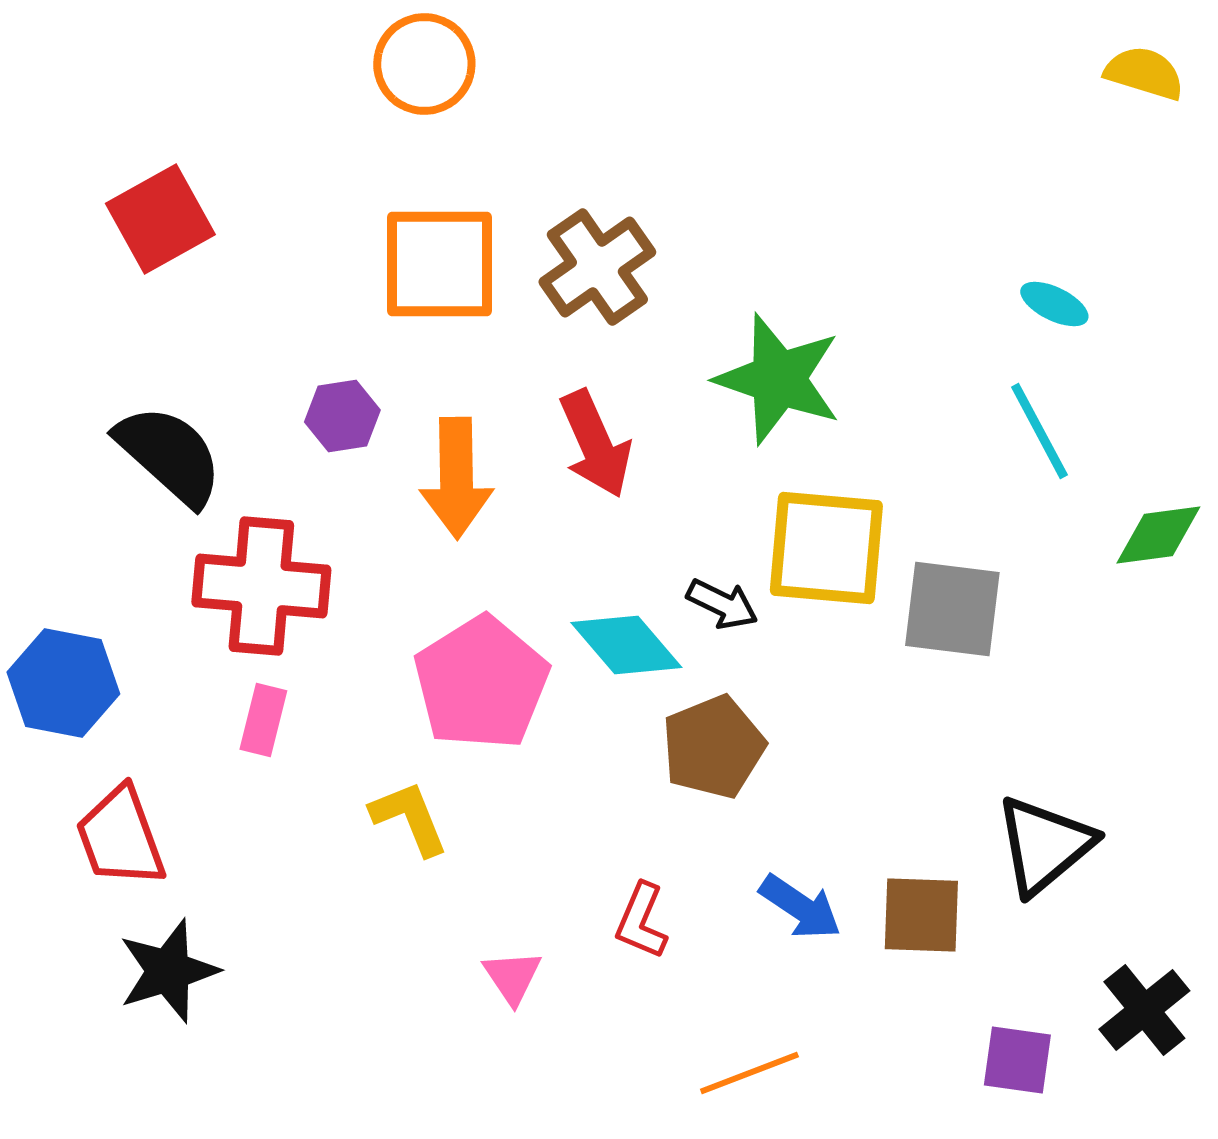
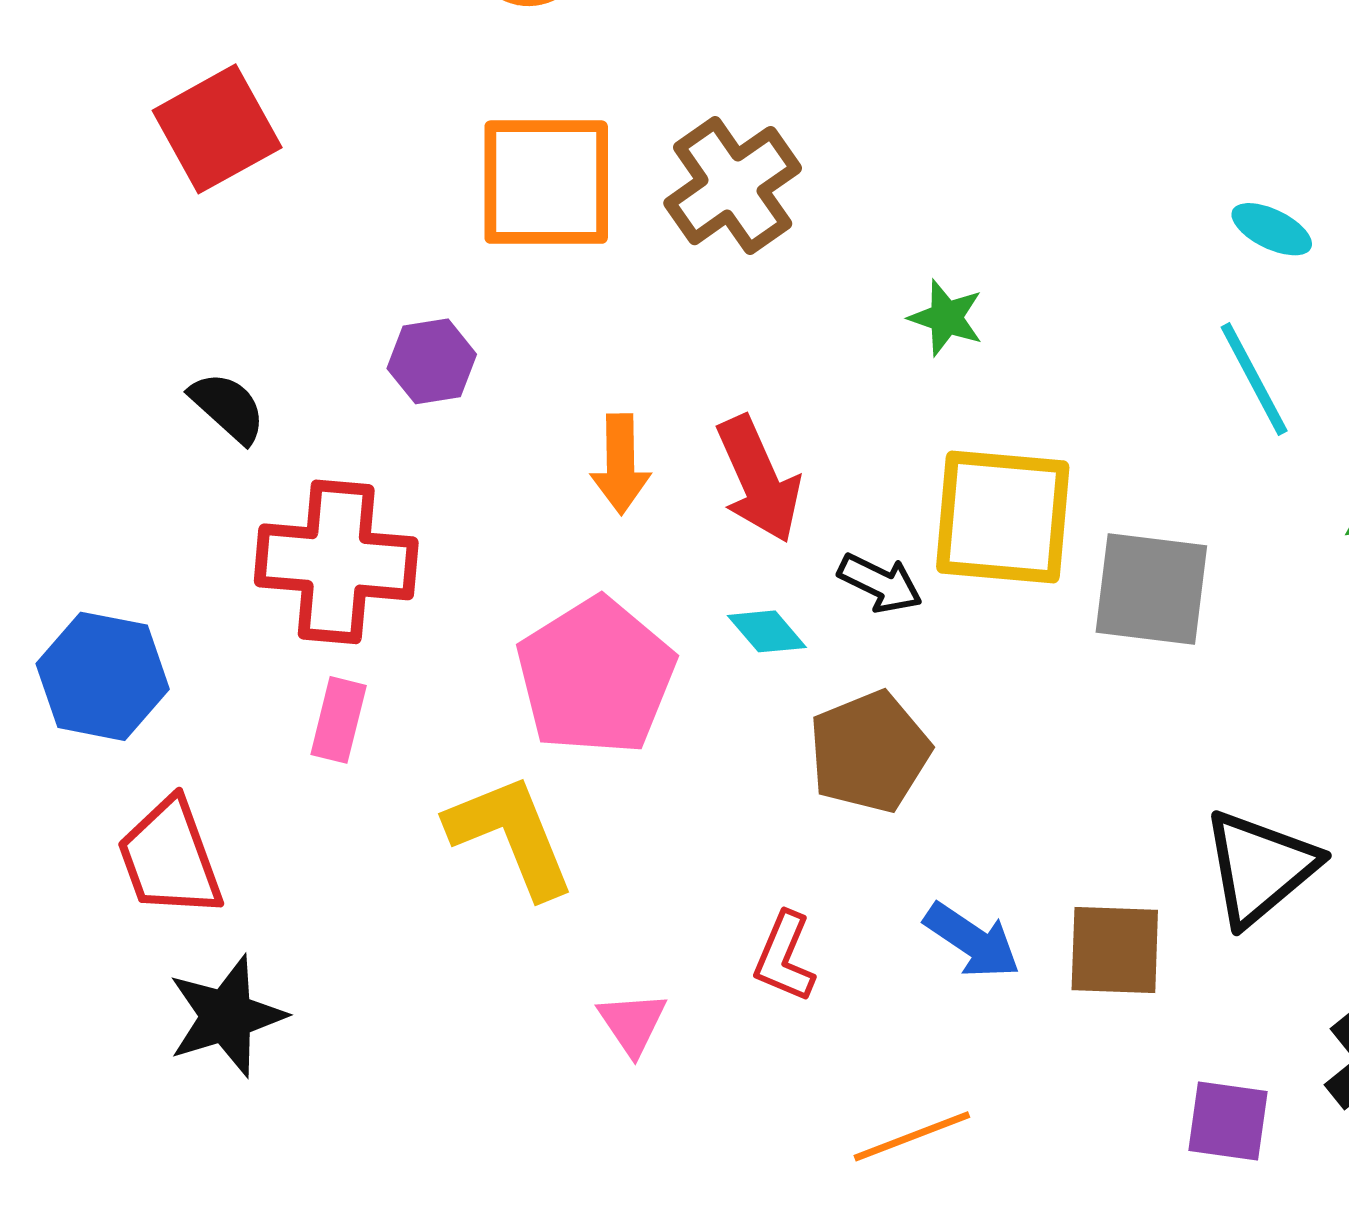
green star: (778, 379) -> (946, 318), size x0.5
red arrow: (595, 444) -> (759, 479), moved
black semicircle: (169, 455) -> (228, 407), size x0.6
orange arrow: (456, 478) -> (621, 464), moved, size x0.7
cyan diamond: (626, 645) -> (767, 631), size x0.6
yellow L-shape: (409, 818) -> (511, 836), size x1.4

